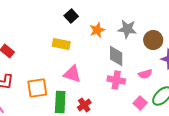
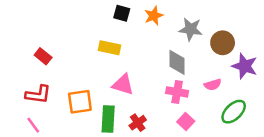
black square: (71, 16) -> (122, 13), turned -32
orange star: (97, 30) -> (154, 16), moved
pink square: (140, 103) -> (186, 121), moved

